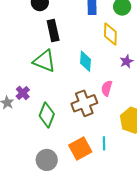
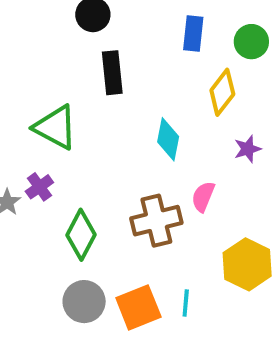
yellow diamond: (110, 34) -> (222, 92), turned 30
green triangle: (44, 61) -> (55, 127), moved
gray circle: (47, 160) -> (84, 302), moved

